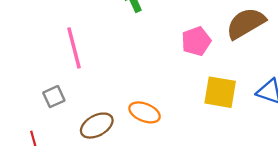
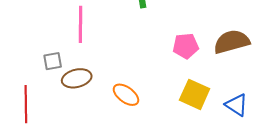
brown ellipse: (97, 126) -> (77, 78), moved

